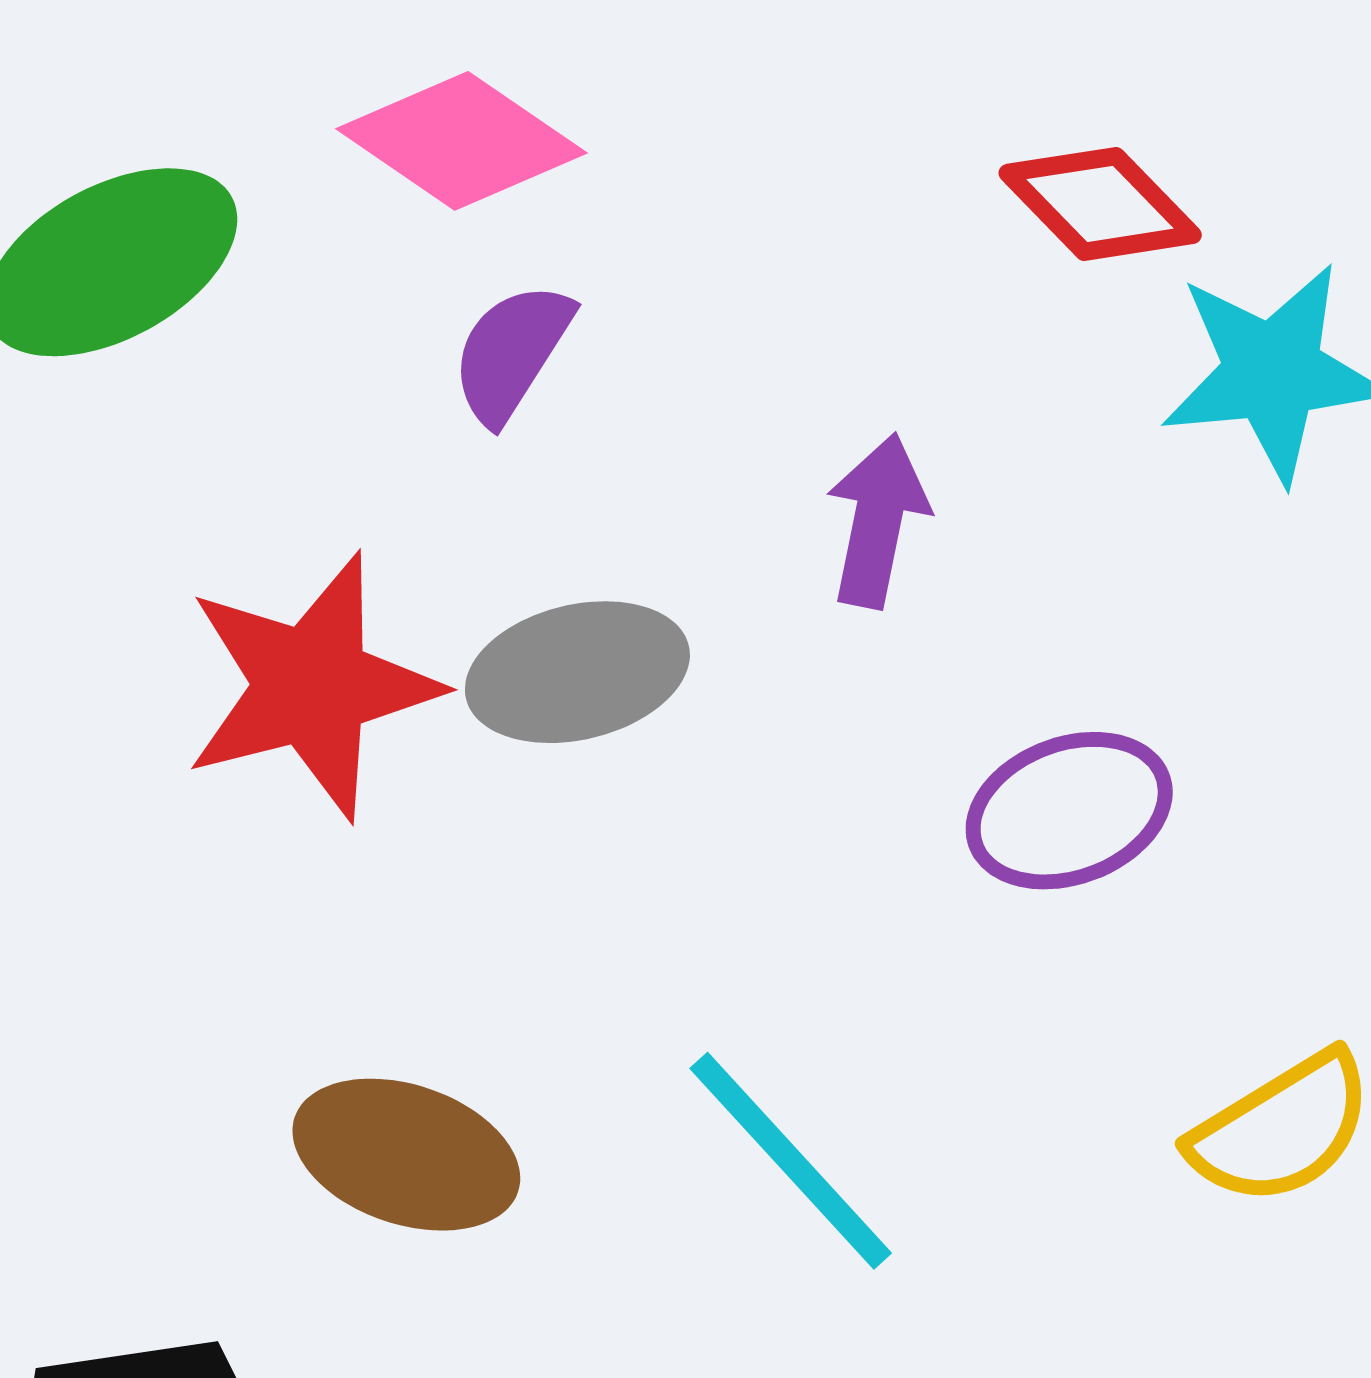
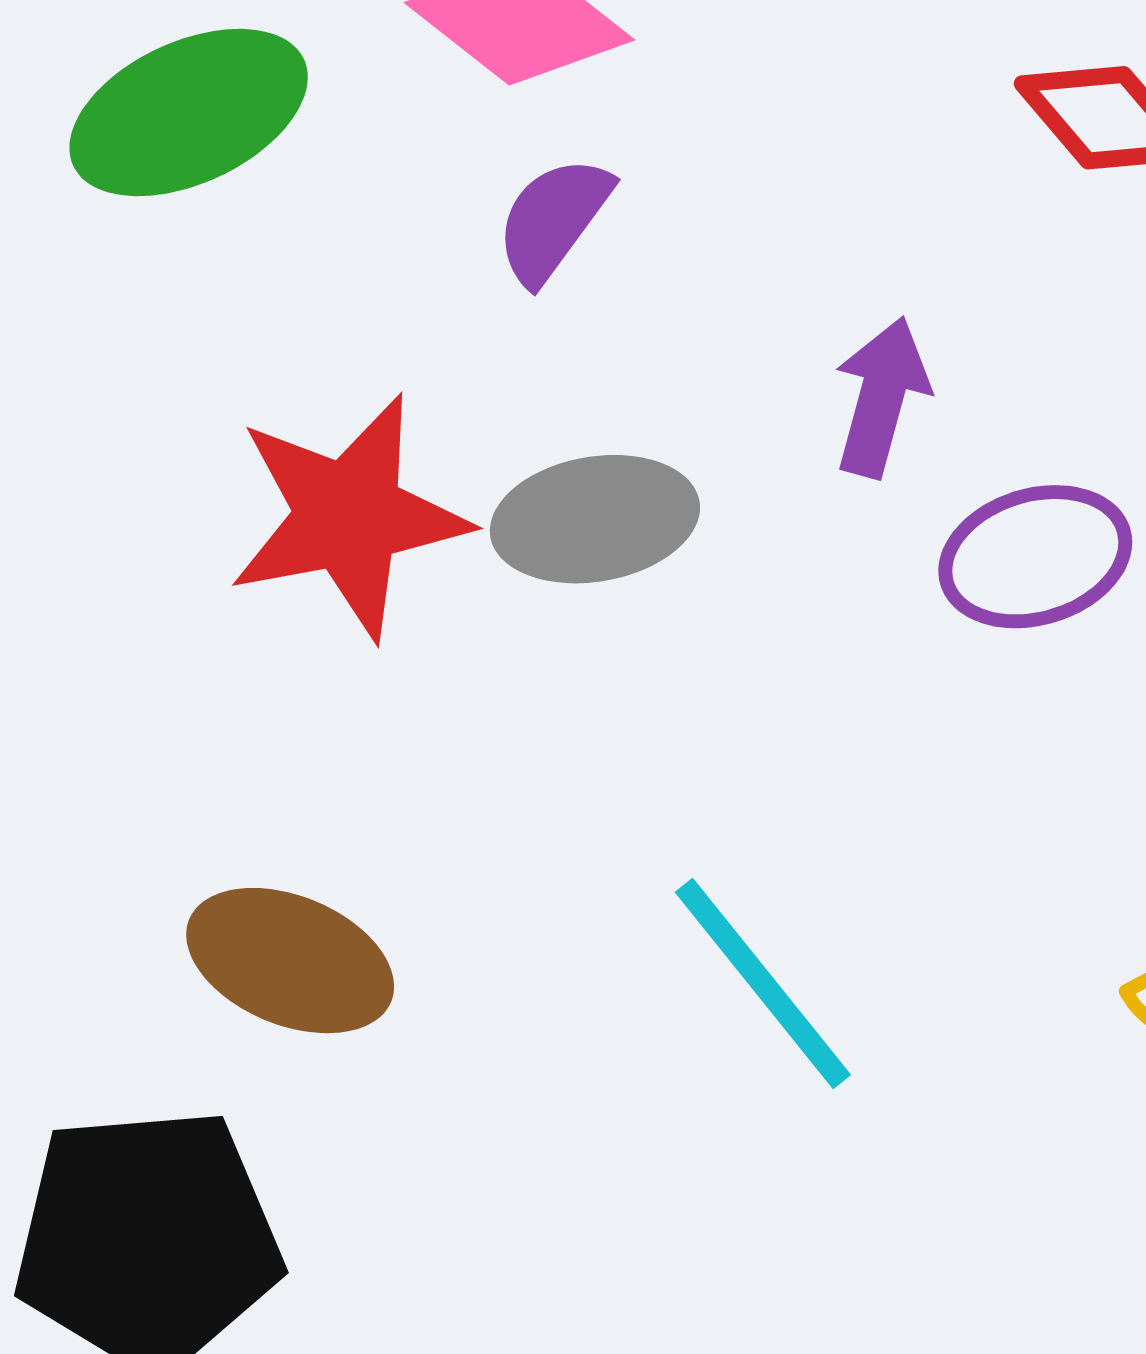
purple ellipse: (1069, 811) -> (1035, 557), moved
brown ellipse: (406, 1155) -> (290, 961), moved

